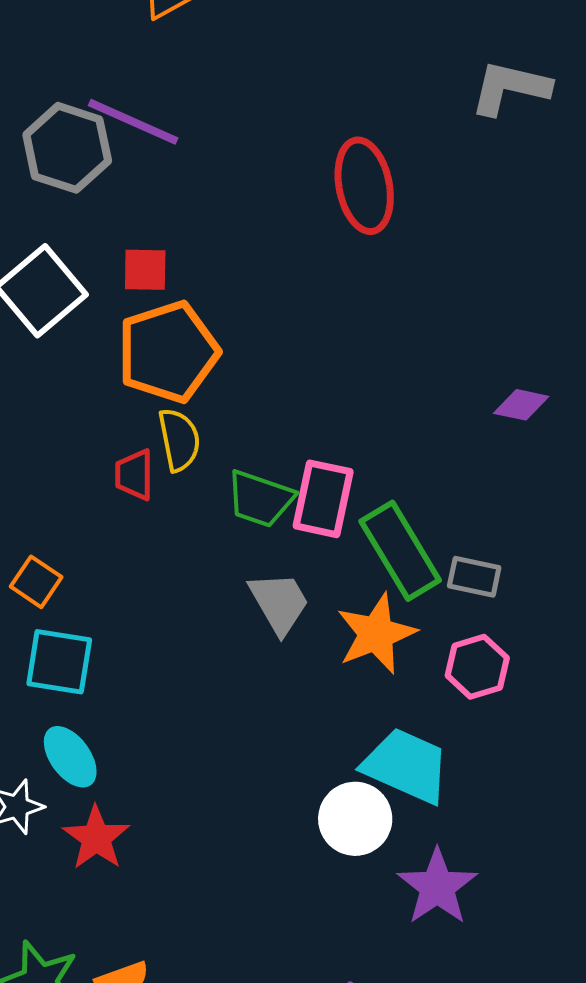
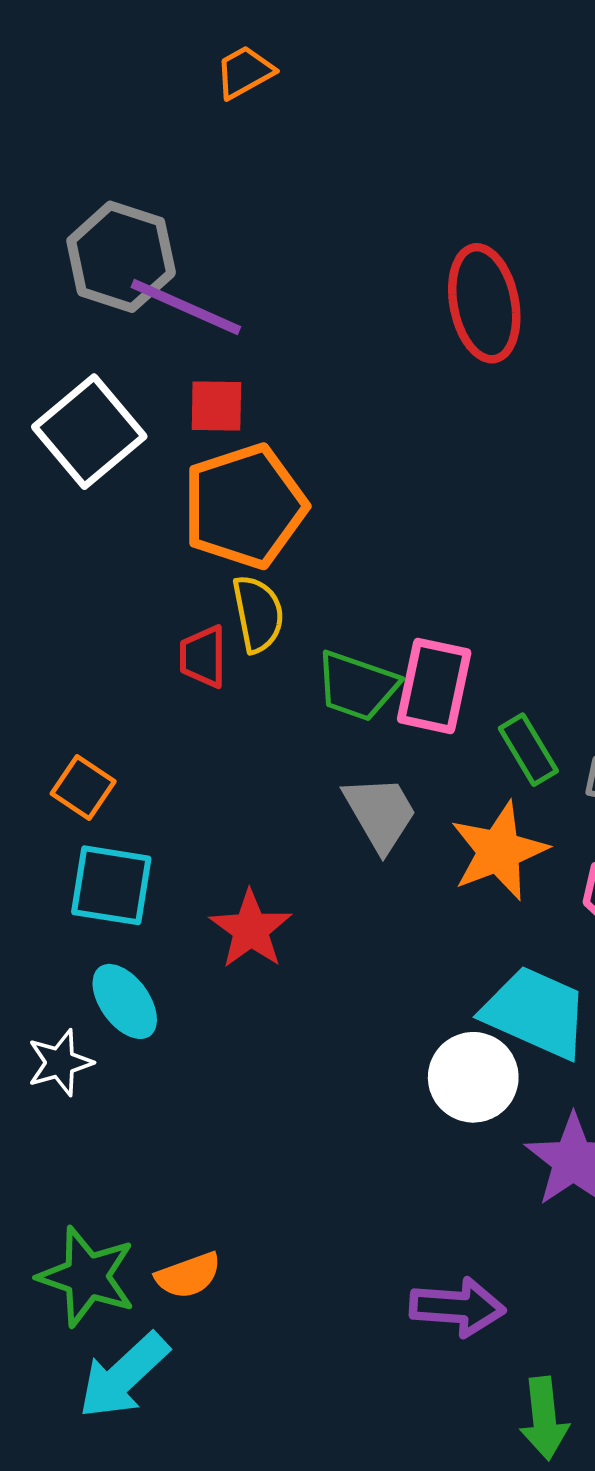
purple line: (133, 122) -> (186, 307), moved
green rectangle: (400, 551) -> (528, 750), size x0.6
red star: (96, 838) -> (251, 929), moved

